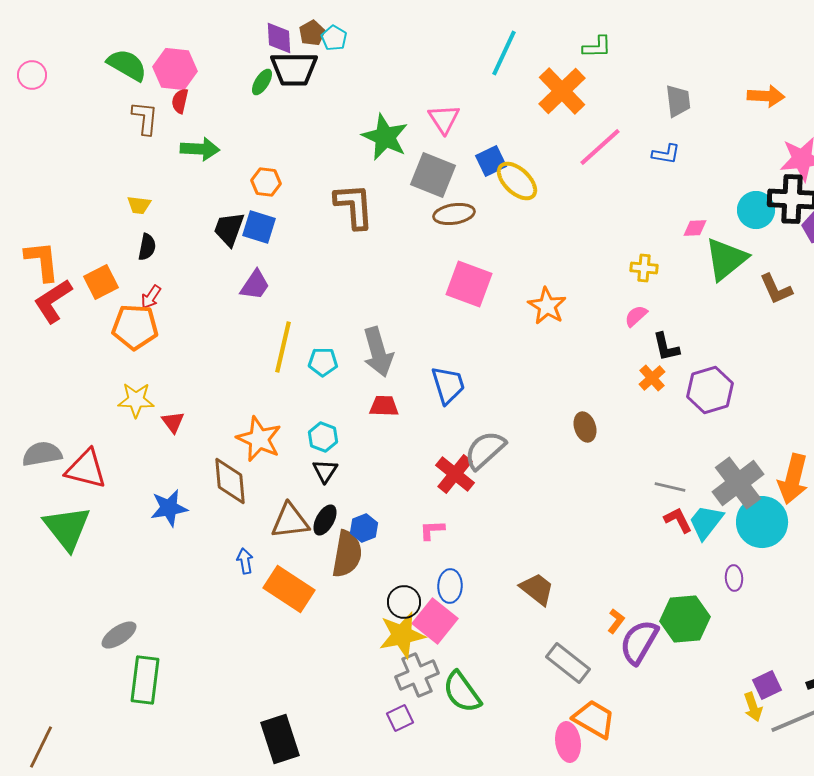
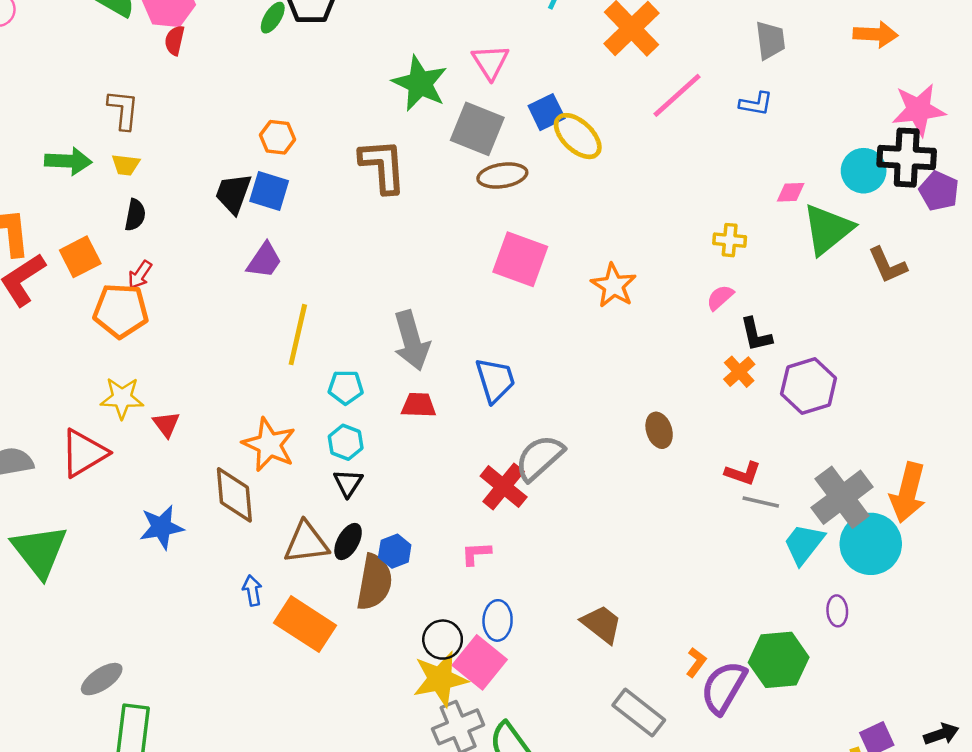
brown L-shape: (145, 118) -> (123, 110), moved
green arrow: (200, 149) -> (68, 161), moved
cyan pentagon: (323, 362) -> (346, 387), moved
red triangle: (86, 469) -> (84, 453), moved, turned -45
red L-shape: (678, 520) -> (743, 473), moved, turned 136

